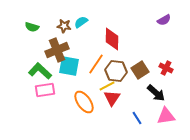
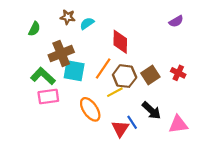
brown star: (64, 26) -> (68, 17), moved
green semicircle: (32, 27) -> (34, 29), turned -80
black arrow: (156, 93) -> (151, 110), moved
red triangle: (112, 98) -> (120, 129), moved
blue line: (137, 118) -> (132, 122), moved

